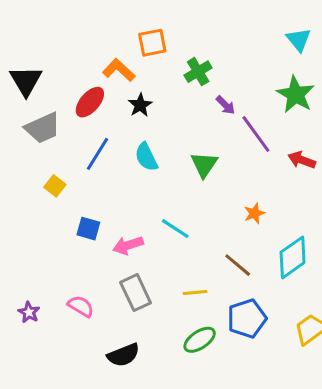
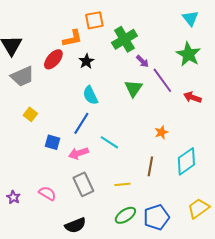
orange L-shape: (119, 70) -> (72, 38), turned 125
green cross: (198, 72) -> (124, 39), size x1.4
blue line: (98, 154) -> (81, 123), moved
green triangle: (204, 165) -> (133, 88), moved
brown line: (238, 265) -> (150, 166), turned 60
blue pentagon: (247, 318) -> (156, 217), moved

